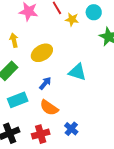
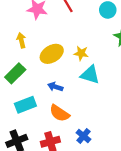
yellow star: (72, 19) -> (81, 53), moved
blue arrow: (45, 83) -> (55, 87), turned -112

